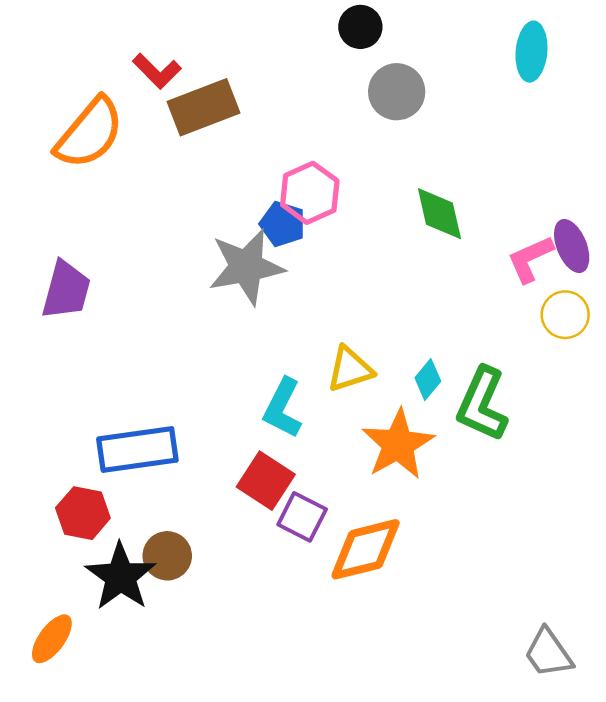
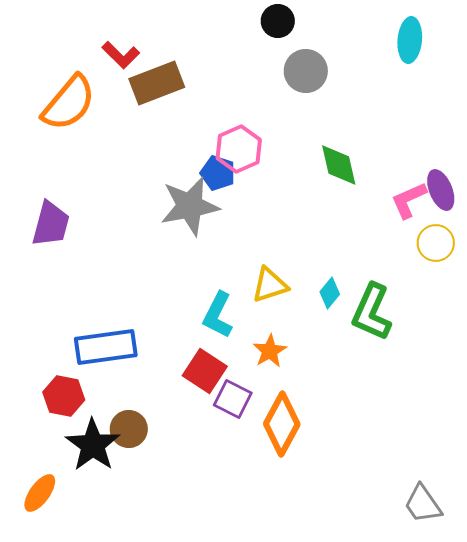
orange star: (398, 444) -> (270, 351), moved, size x0.6
orange diamond: (366, 549) -> (282, 424), turned -48

